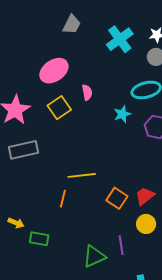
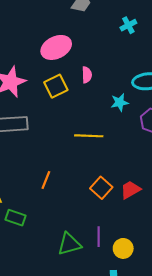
cyan cross: (120, 39) -> (128, 25), size x0.6
yellow line: (82, 175) -> (89, 136), moved
yellow circle: (146, 224) -> (123, 248), moved

